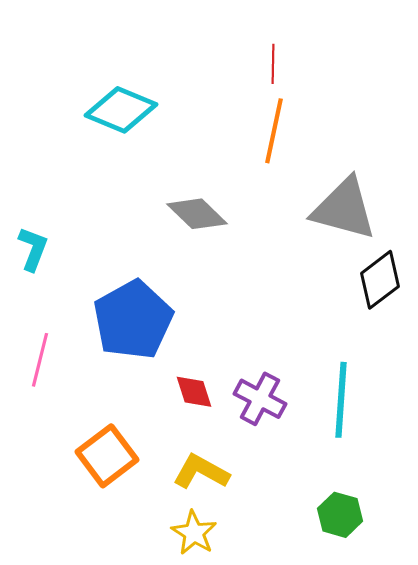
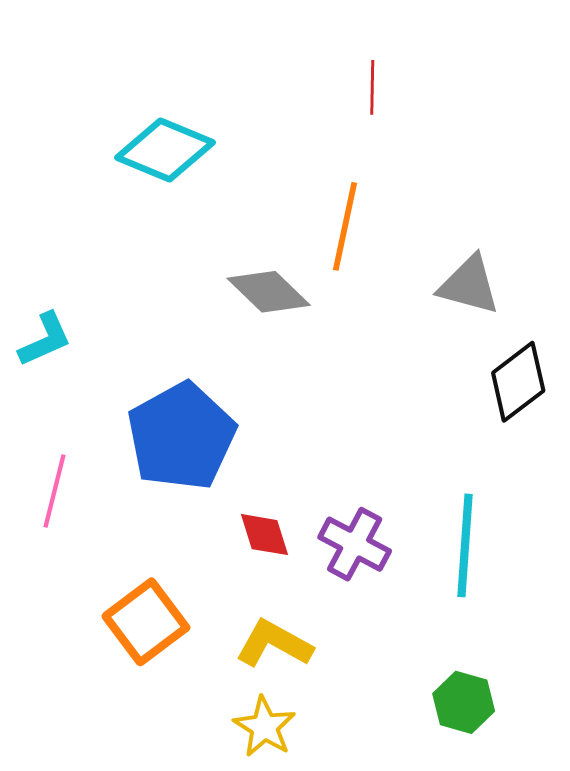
orange line: (274, 131) -> (345, 226), moved
gray triangle: (344, 209) -> (469, 285), size x0.7
cyan L-shape: (33, 249) -> (45, 340), turned 45

